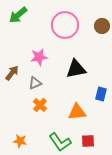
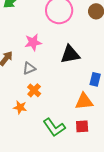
orange triangle: (77, 112) -> (84, 101), moved
orange star: (20, 141) -> (20, 107), moved

